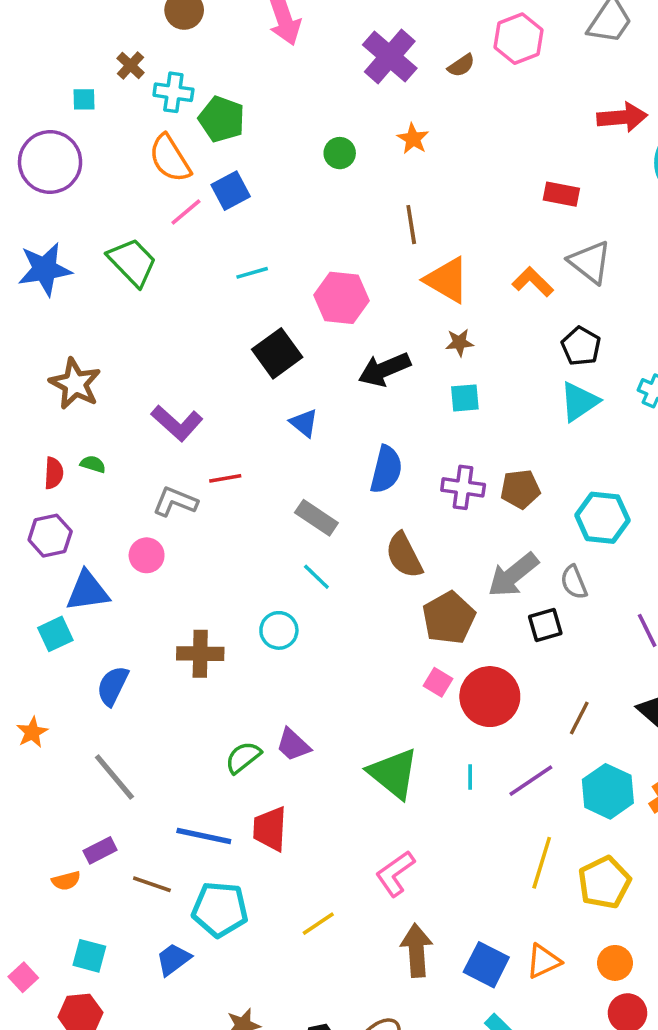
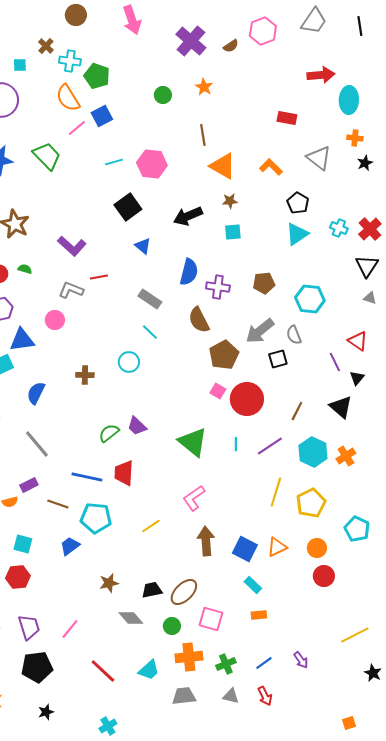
gray triangle: (590, 262) -> (319, 158), moved
pink hexagon: (341, 298) -> (152, 164), moved
purple cross: (463, 487) -> (218, 287), moved
brown cross: (200, 654) -> (85, 375), size x0.7

